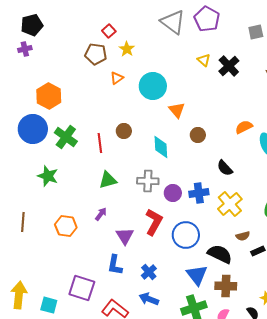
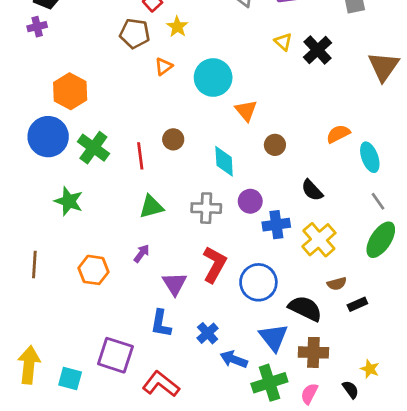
purple circle: (173, 193) -> (250, 201), moved
blue arrow: (149, 299) -> (234, 359), moved

